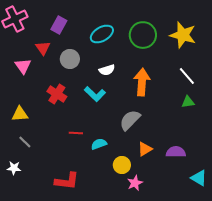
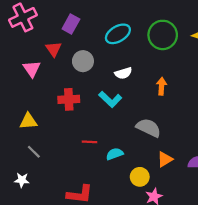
orange arrow: (142, 82) -> (162, 86), size x0.6
red cross: (57, 94) -> (69, 99), turned -36
gray semicircle: (130, 120) -> (148, 128), turned 70

